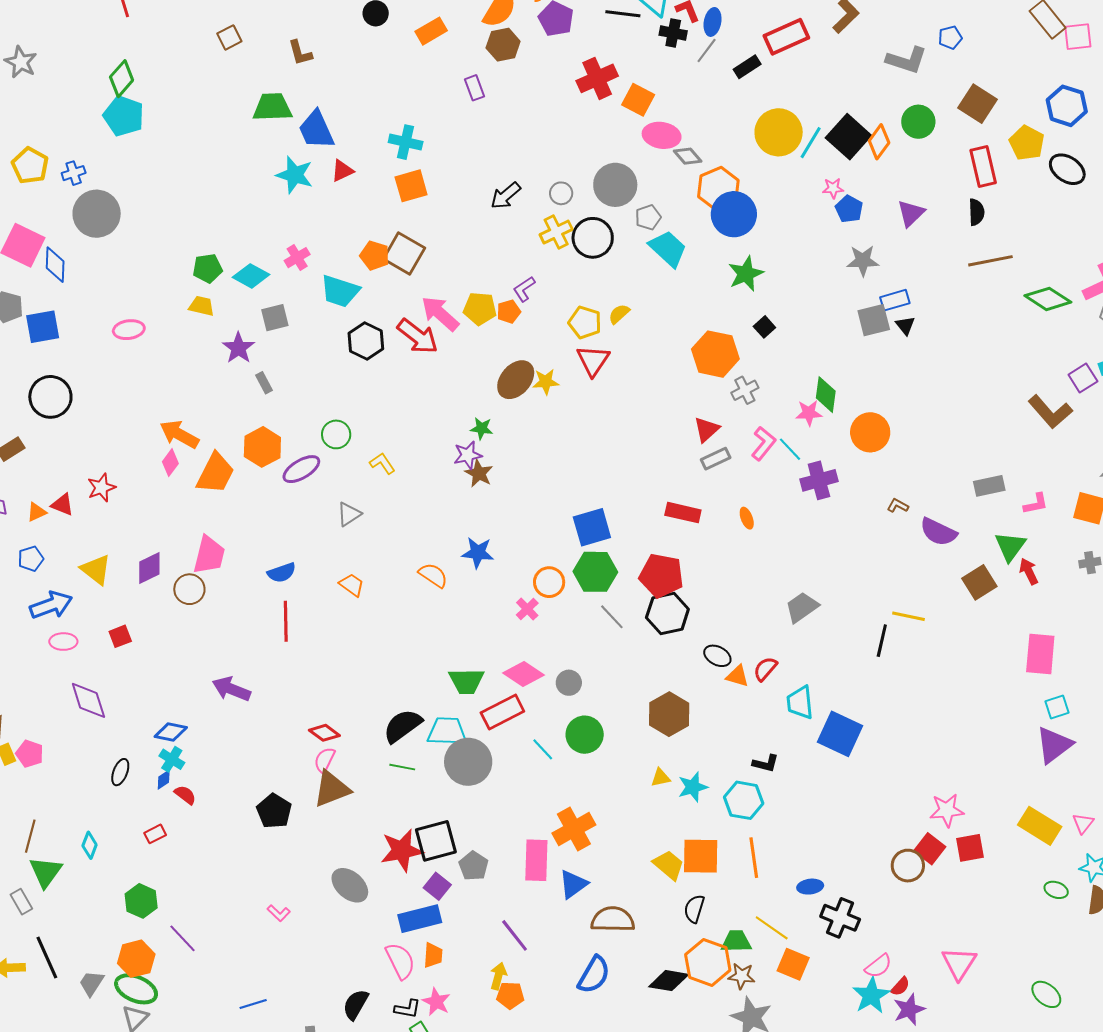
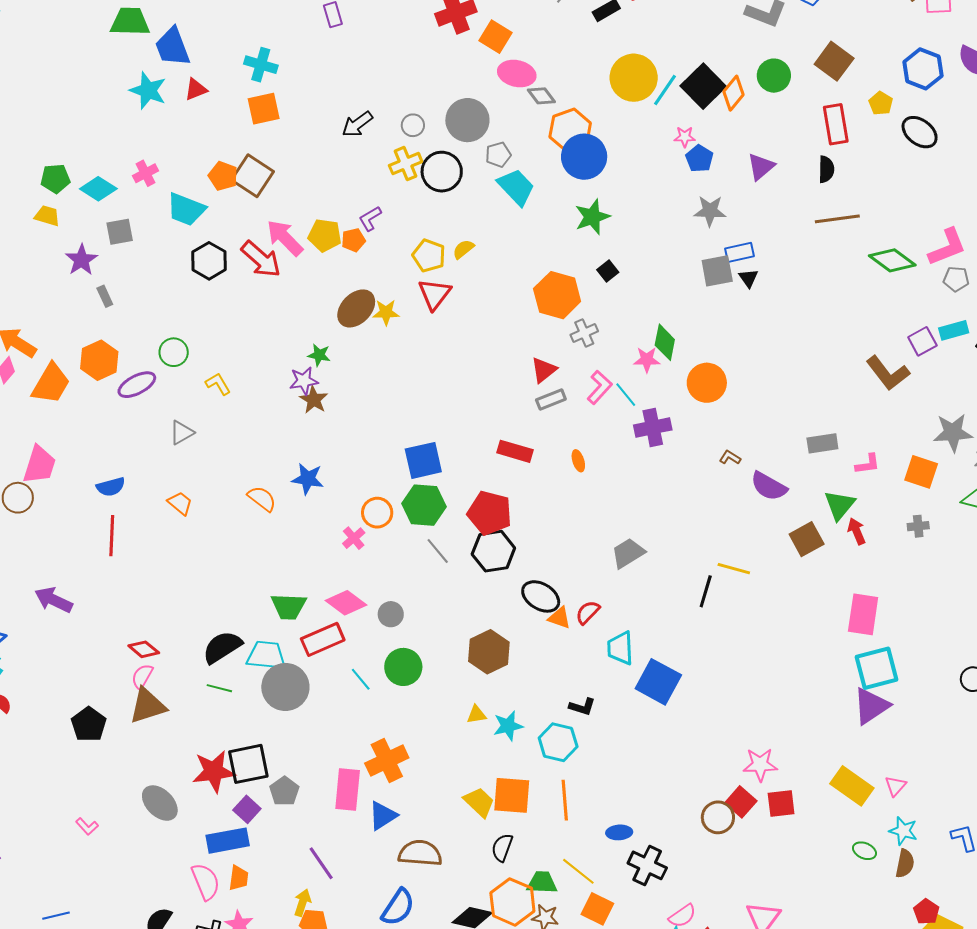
yellow pentagon: (1027, 143) -> (881, 103), size x0.7
black ellipse: (717, 656) -> (541, 596), size x1.4
cyan square: (1057, 707) -> (876, 668), size x1.8

